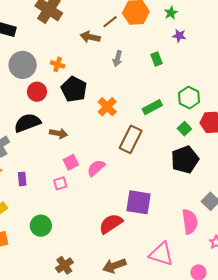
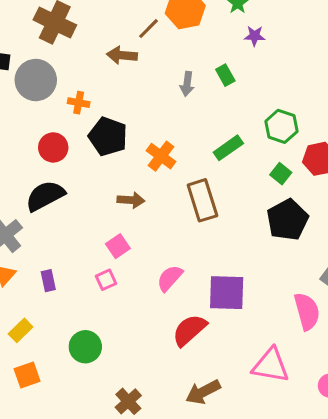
gray arrow: (117, 59) -> (187, 84), moved
gray circle: (23, 65) -> (36, 80), moved
brown arrow: (59, 133) -> (131, 200), moved
brown rectangle: (131, 139) -> (202, 200), turned -36
pink semicircle: (96, 168) -> (170, 278), moved

